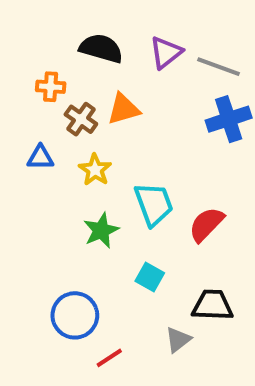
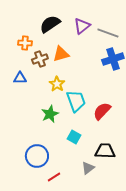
black semicircle: (101, 48) -> (50, 24), turned -50
brown cross: (81, 119) -> (40, 59), turned 35
yellow star: (95, 170) -> (57, 84), moved

